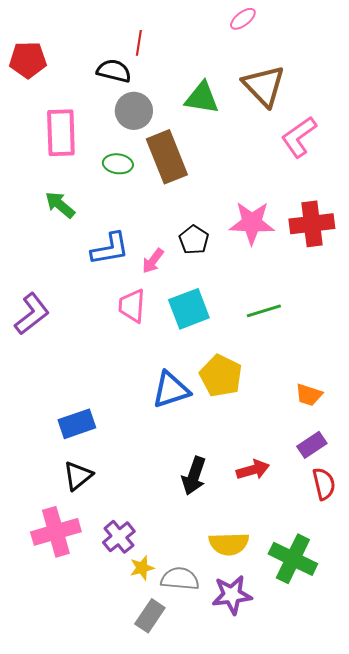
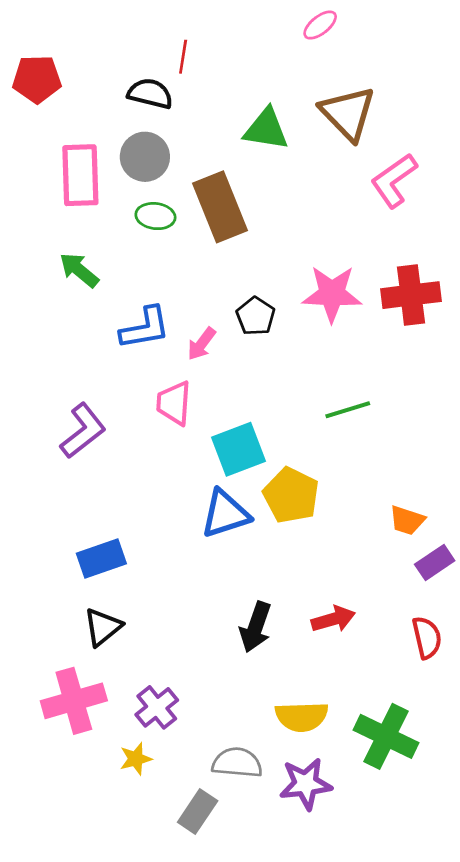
gray circle: (134, 111) -> (145, 157), moved
cyan square: (189, 309) -> (238, 449), moved
purple L-shape: (32, 314) -> (83, 431), moved
purple rectangle: (312, 445) -> (435, 562), moved
yellow star: (142, 568) -> (136, 759), moved

